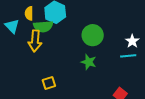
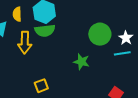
green semicircle: (43, 26) -> (45, 31), moved
green circle: (93, 35) -> (100, 34), moved

